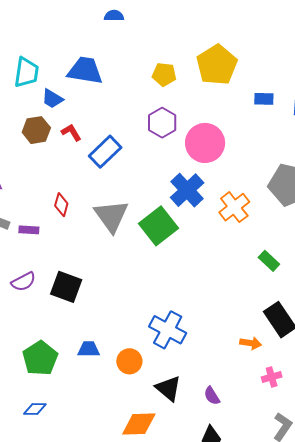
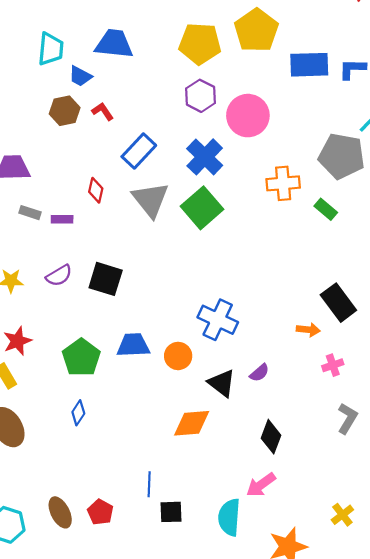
yellow pentagon: (164, 74) -> (200, 44), size x1.6
blue rectangle: (264, 99) -> (309, 65), size x1.8
blue rectangle: (105, 152) -> (139, 151), moved
blue cross: (187, 190) -> (205, 157), moved
orange cross: (234, 207) -> (283, 183), turned 36
green rectangle: (269, 261) -> (326, 209), moved
blue trapezoid: (89, 349) -> (133, 345), size x1.4
purple semicircle: (212, 396) -> (259, 373), moved, turned -96
blue diamond: (35, 409) -> (78, 413), turned -55

